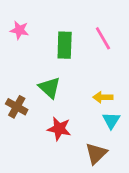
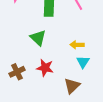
brown cross: (17, 107) -> (17, 72), moved, turned 35

